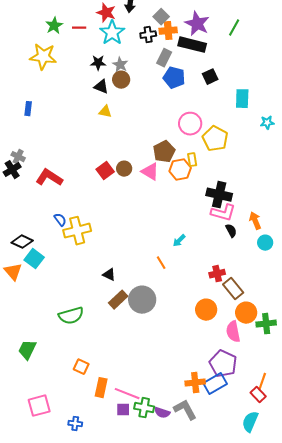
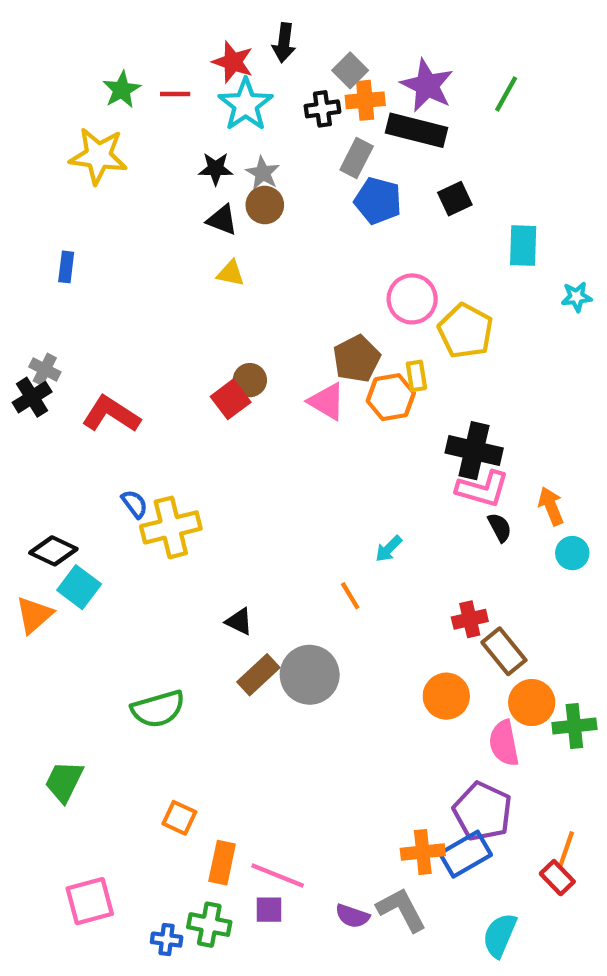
brown circle: (124, 169) -> (250, 380), moved
orange triangle: (13, 272) -> (34, 615), turned 30
green cross: (144, 408) -> (209, 925), moved
cyan semicircle: (250, 422) -> (500, 935), moved

